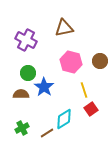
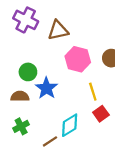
brown triangle: (64, 28) -> (58, 30), moved
purple cross: (26, 40) -> (26, 20), moved
green cross: (22, 128) -> (21, 126), moved

